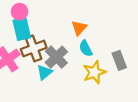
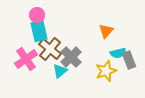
orange triangle: (79, 28) -> (106, 31), moved
brown cross: (34, 48) -> (50, 49), turned -30
cyan semicircle: (86, 48) -> (118, 53), moved, turned -77

